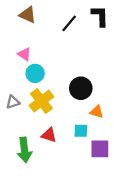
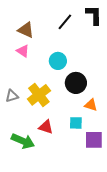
brown triangle: (28, 15) -> (26, 30), moved
cyan circle: (35, 73) -> (58, 61), moved
green arrow: (24, 150) -> (23, 141), turned -60

